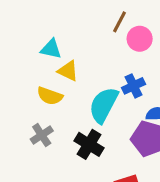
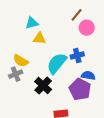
cyan triangle: (51, 49) -> (32, 23), turned -40
yellow triangle: (68, 71) -> (39, 38), turned -32
yellow semicircle: (50, 96) -> (21, 61), moved

